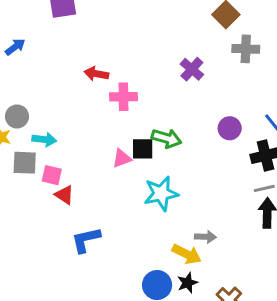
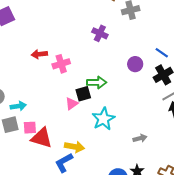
red triangle: (64, 195) -> (42, 138), size x1.6
yellow arrow: (187, 254) -> (74, 147), moved

